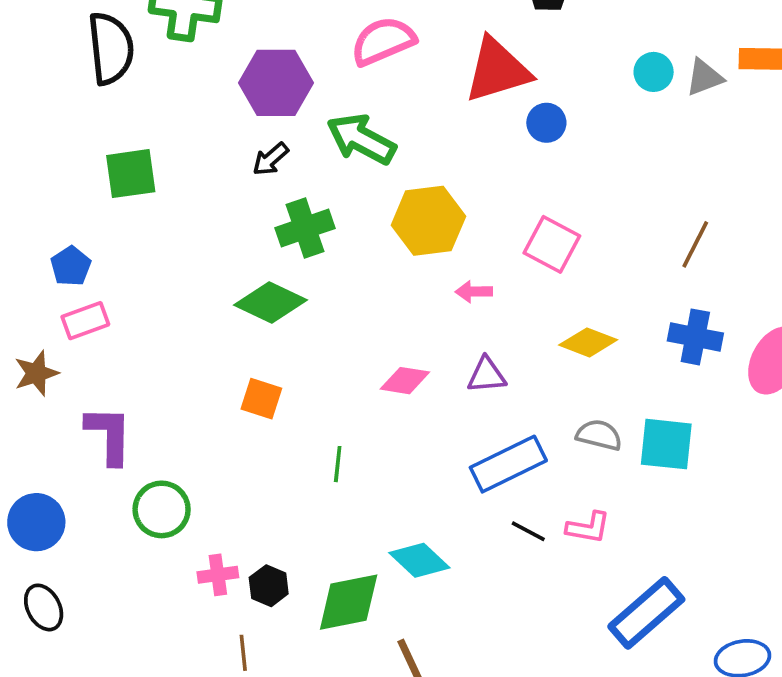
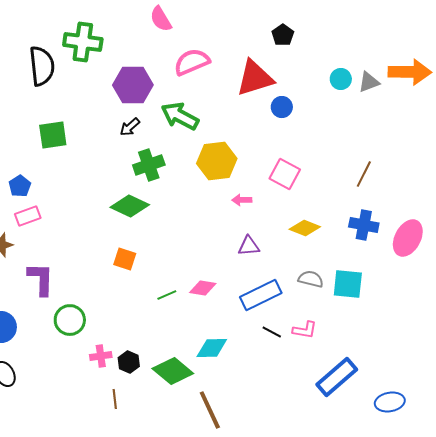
pink diamond: (405, 381) -> (203, 288), moved
green line: (338, 464) -> (167, 295), turned 60
cyan diamond: (419, 560) -> (212, 348), turned -44
green diamond: (349, 602) -> (173, 371), turned 51

